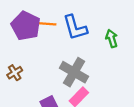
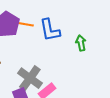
gray cross: (74, 72) -> (30, 78), moved

